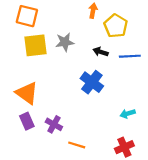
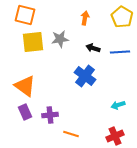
orange arrow: (93, 11) -> (85, 18), moved
yellow pentagon: (116, 26) -> (122, 17), moved
purple cross: (54, 124) -> (50, 115), turned -35

